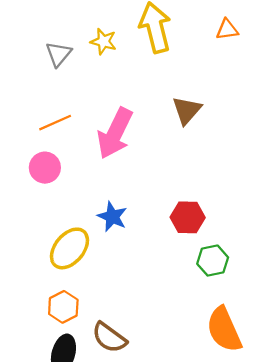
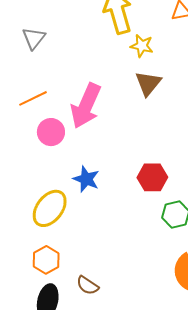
yellow star: (103, 41) -> (142, 46), moved
pink circle: (45, 168) -> (51, 132), moved
brown semicircle: (109, 338) -> (87, 285), size x0.7

